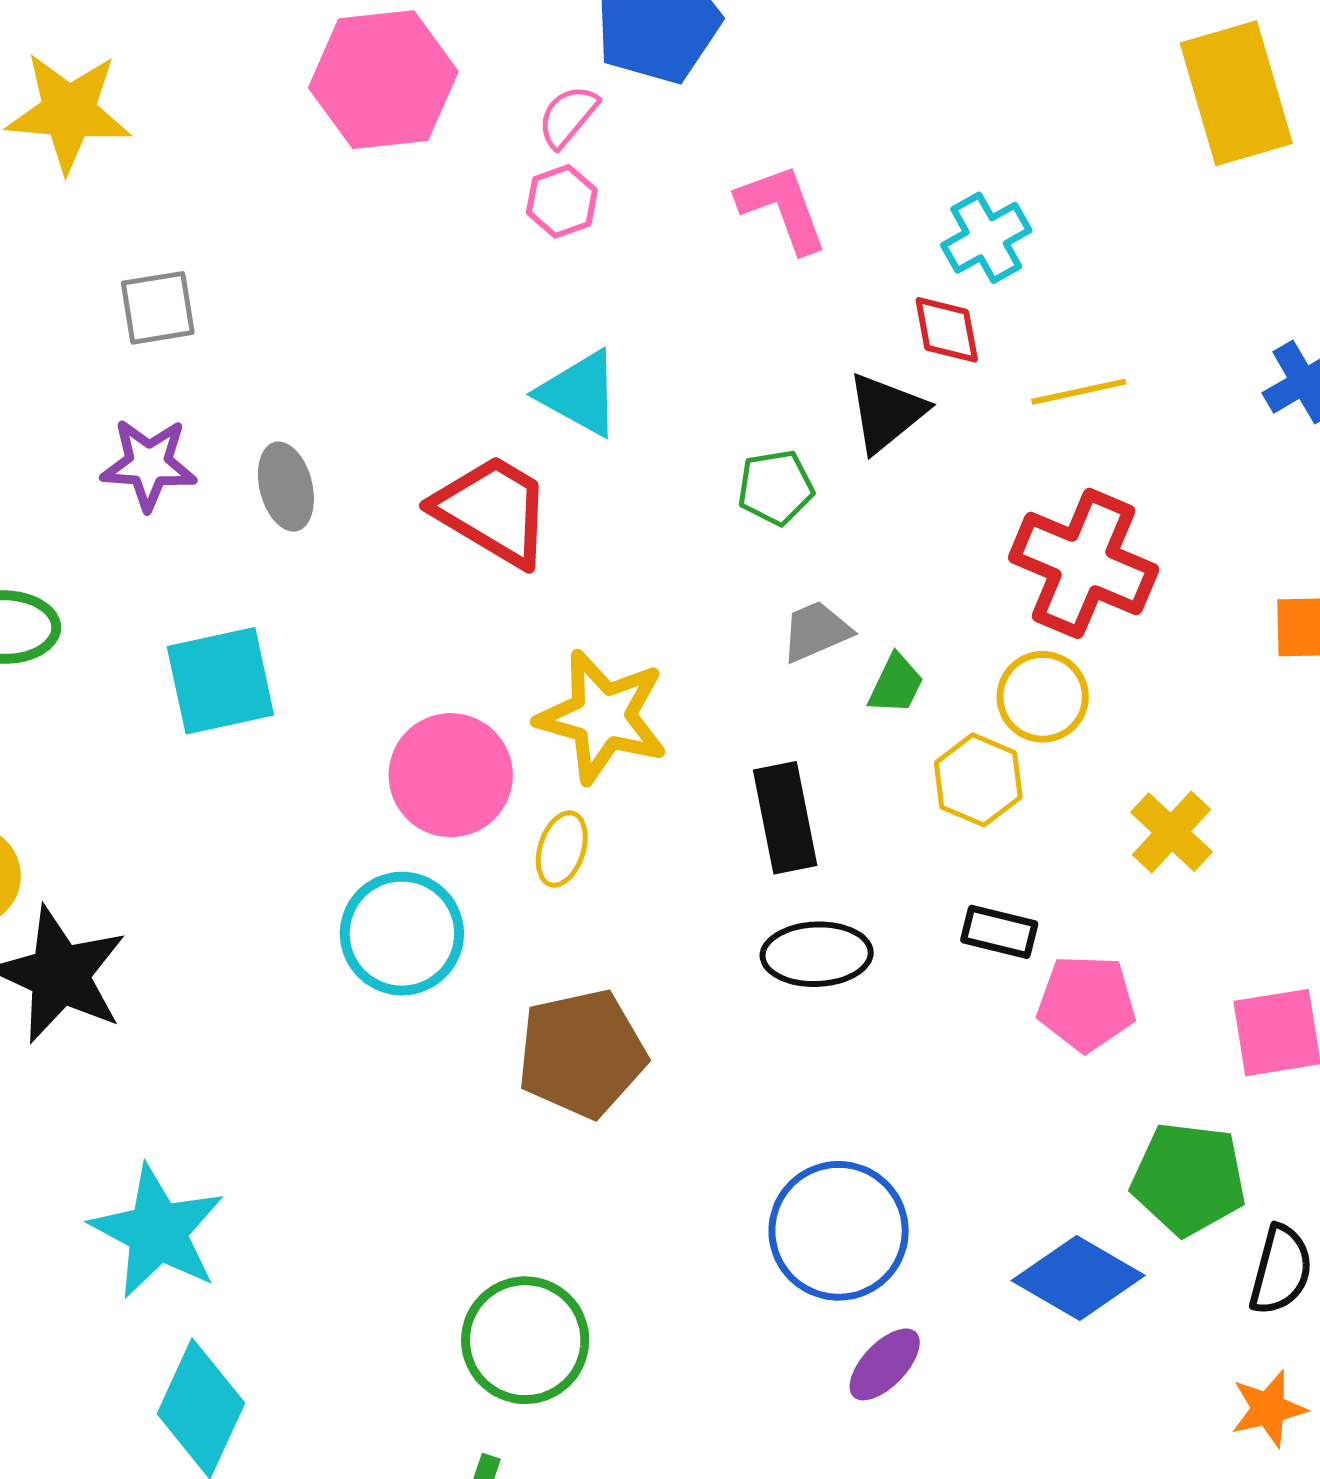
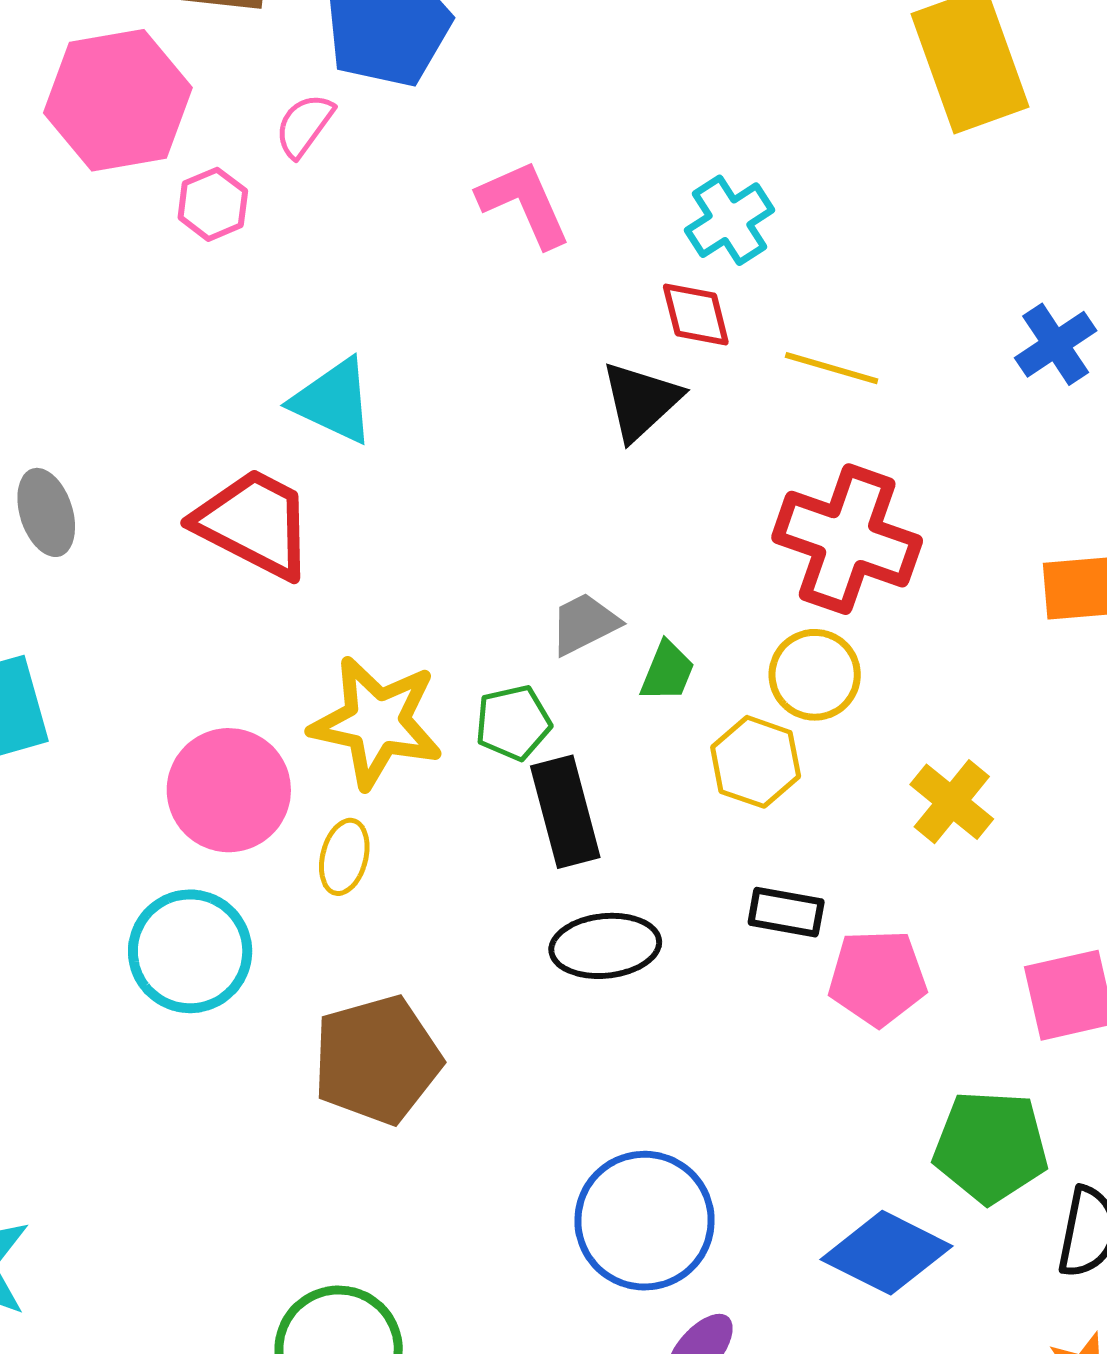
pink hexagon: (562, 201) -> (213, 204), moved
yellow line: (1079, 392) -> (832, 368), turned 32
green pentagon: (776, 487) -> (513, 723), moved

